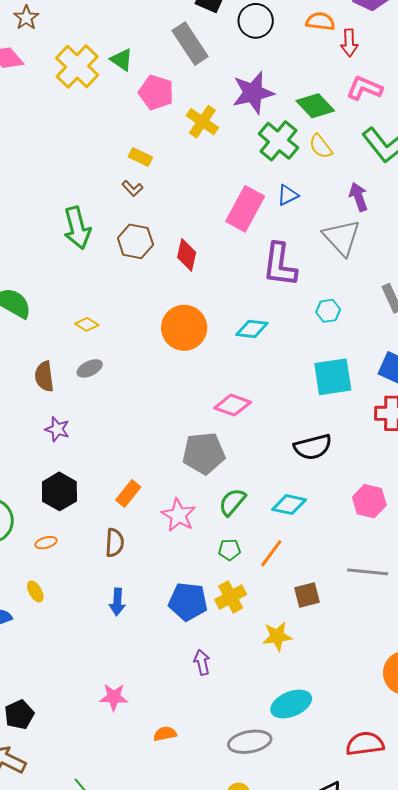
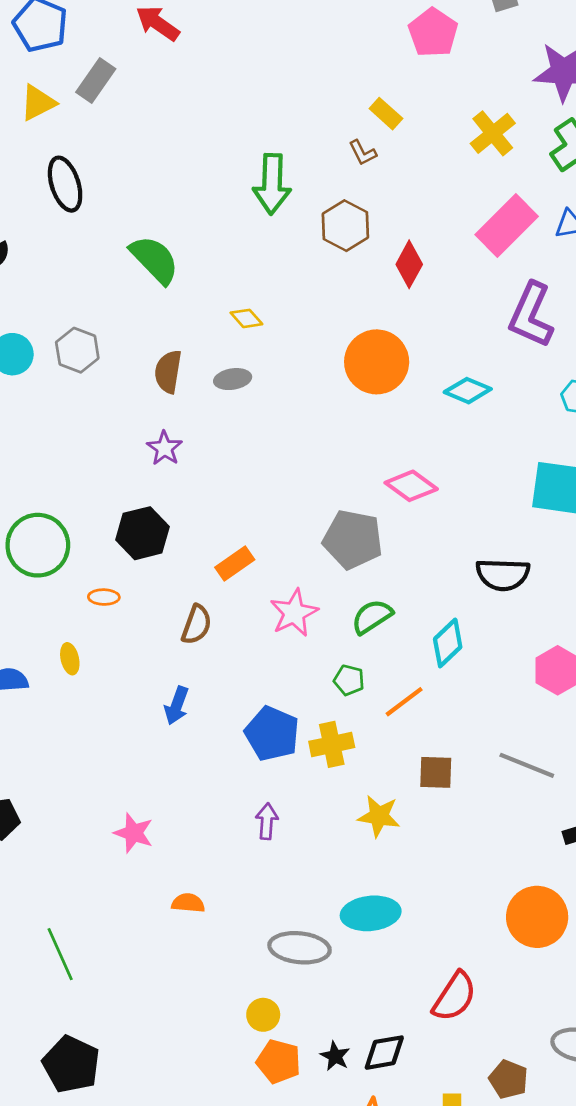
yellow cross: (202, 122) -> (493, 133), moved
cyan diamond: (289, 505) -> (448, 643), turned -72
red semicircle: (365, 744) -> (455, 997), turned 114

